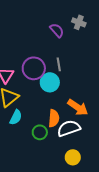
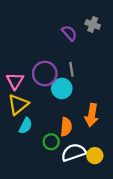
orange arrow: (78, 107) -> (92, 115), turned 65
white semicircle: (69, 128) -> (74, 152), moved
yellow circle: (73, 157) -> (95, 156), moved

